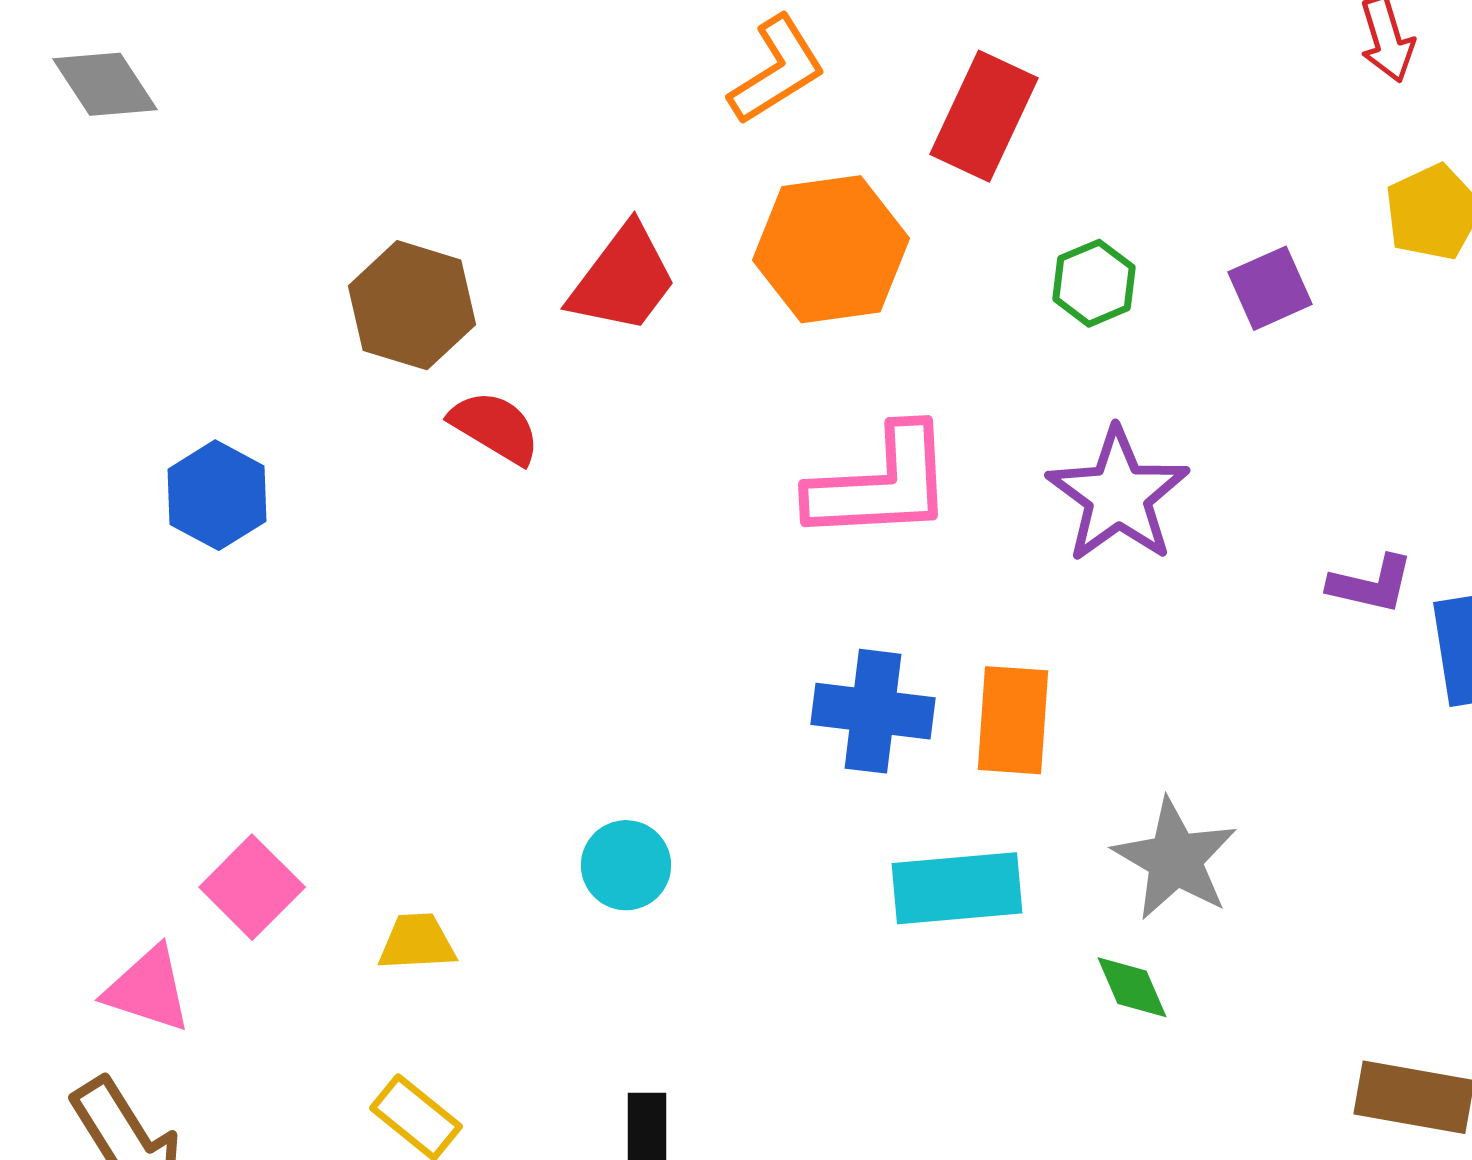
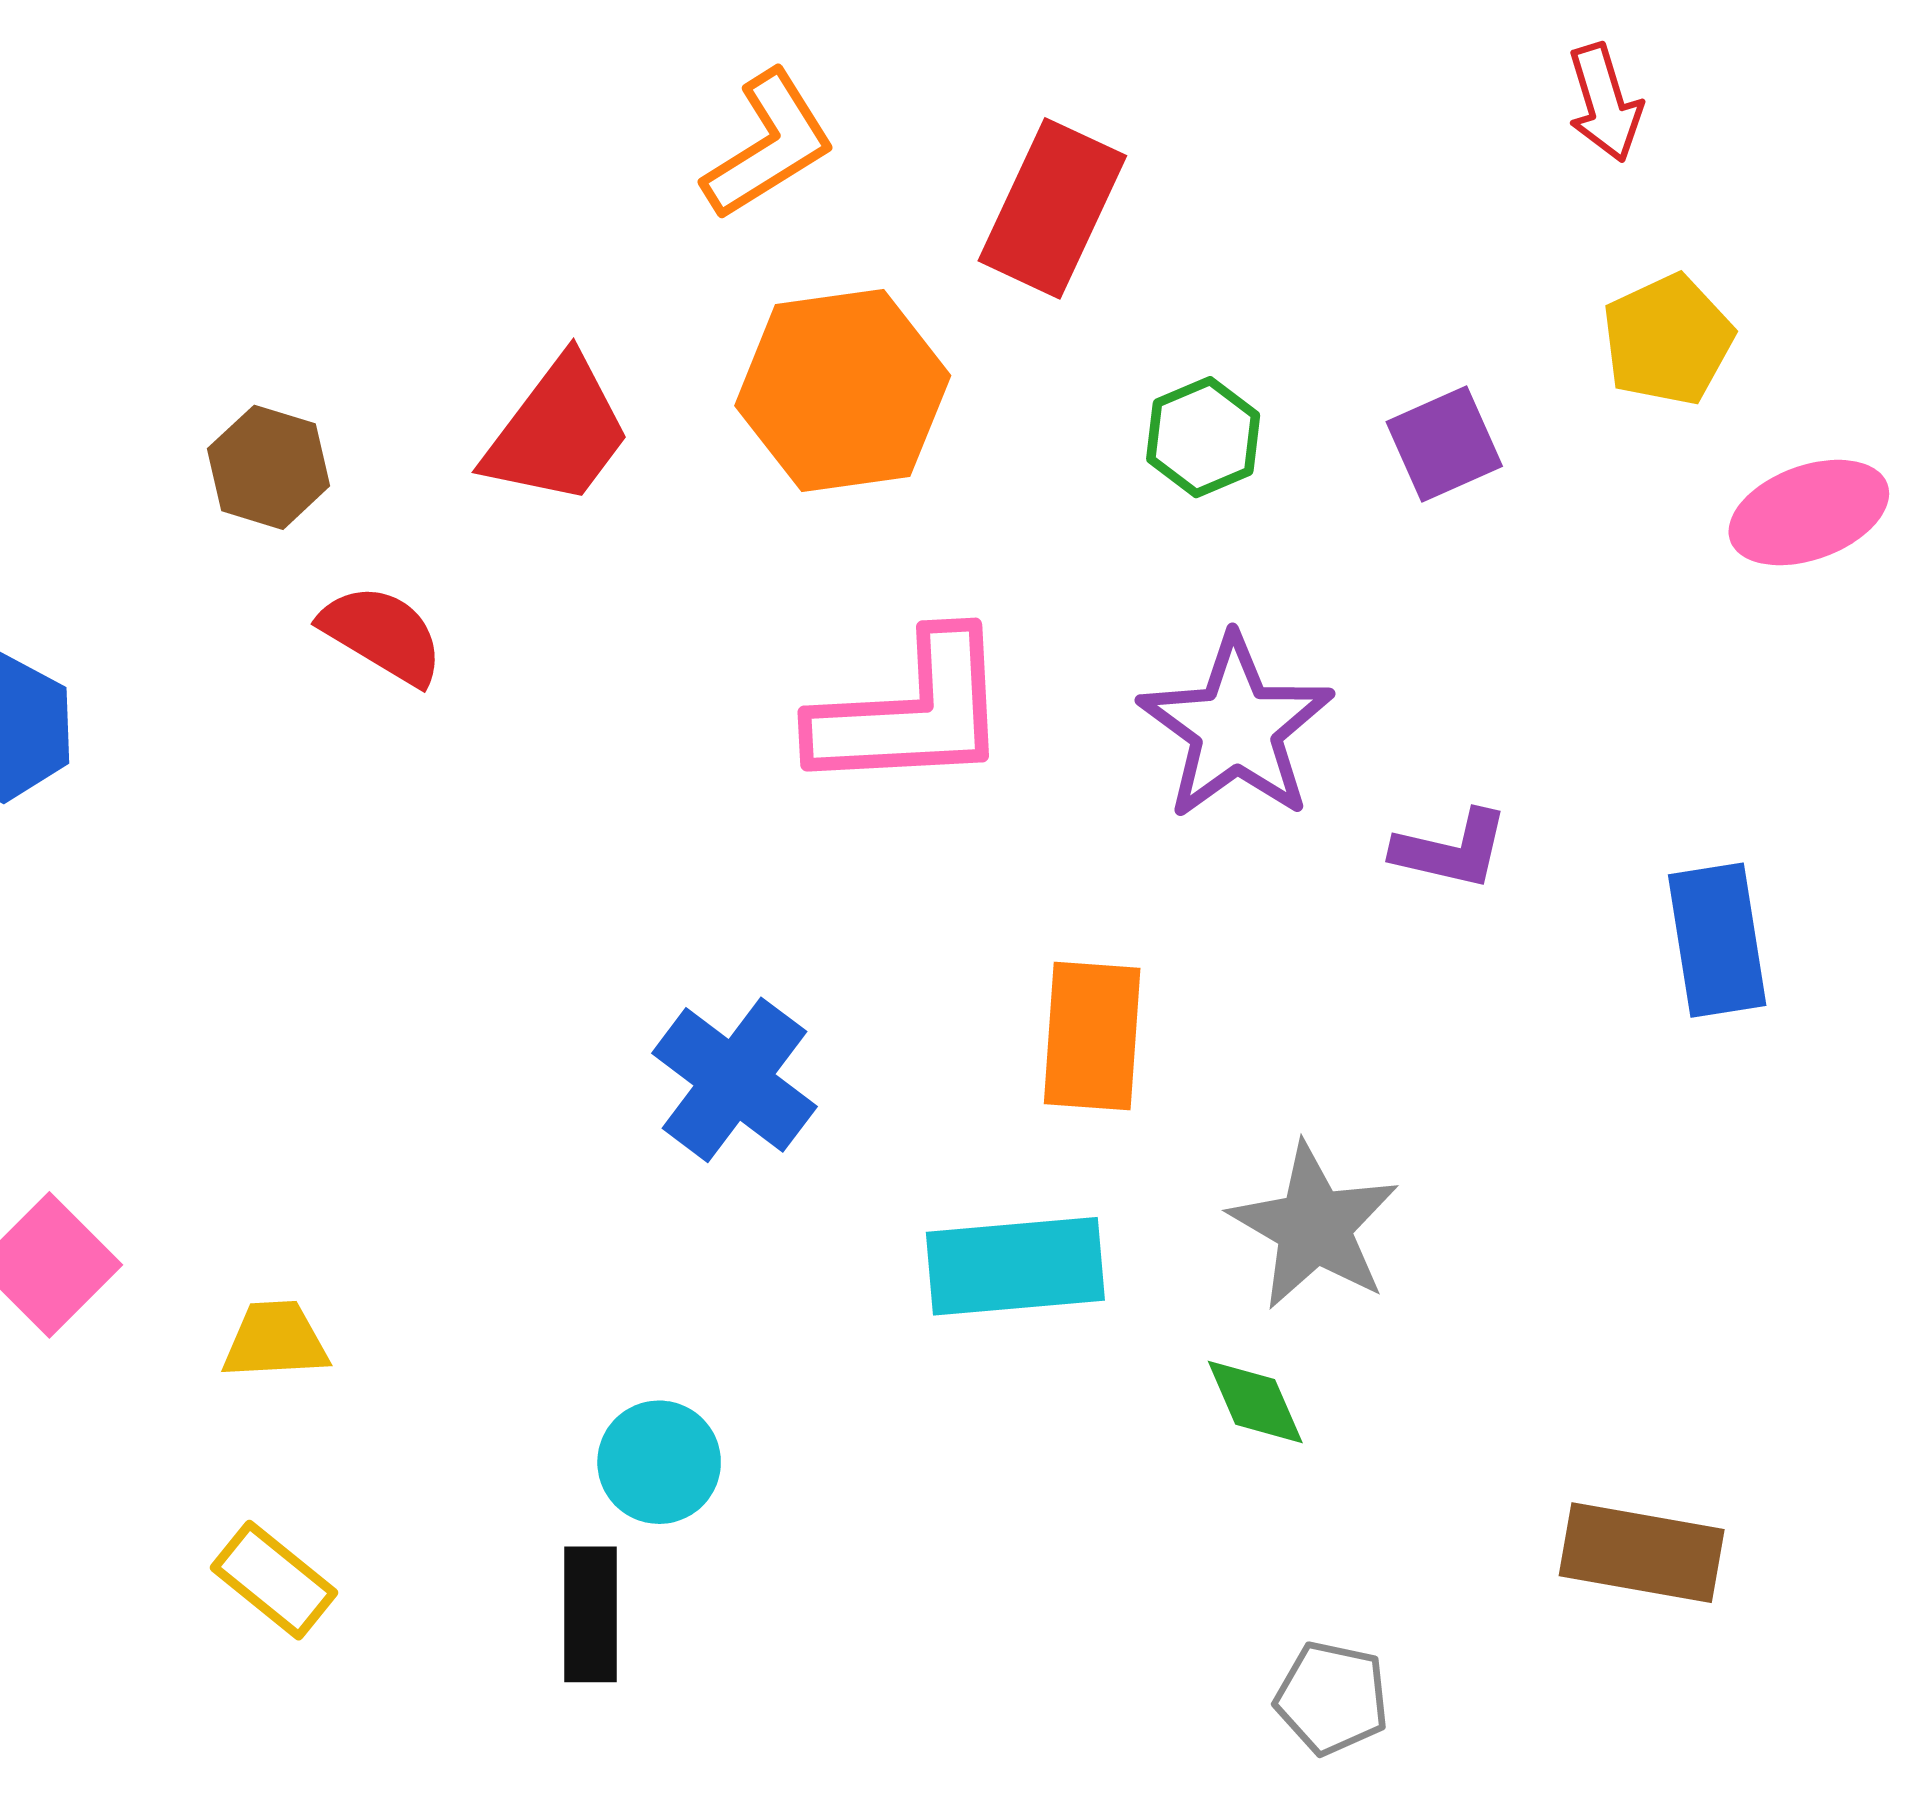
brown hexagon: (412, 305) -> (269, 467), size x0.7
purple L-shape: (1371, 584) -> (1451, 850), moved
blue cross: (873, 711) -> (734, 1080), moved, turned 30
cyan circle: (626, 865) -> (659, 1462), moved

